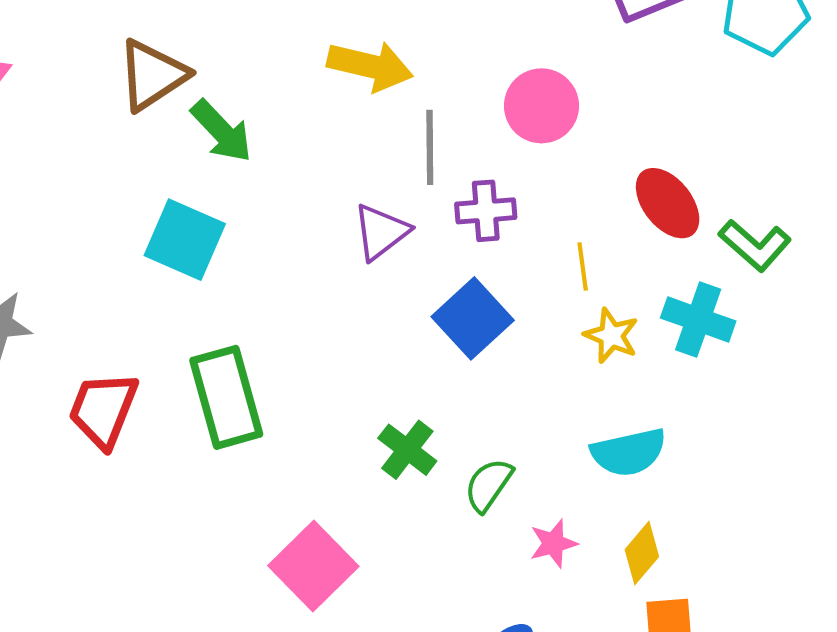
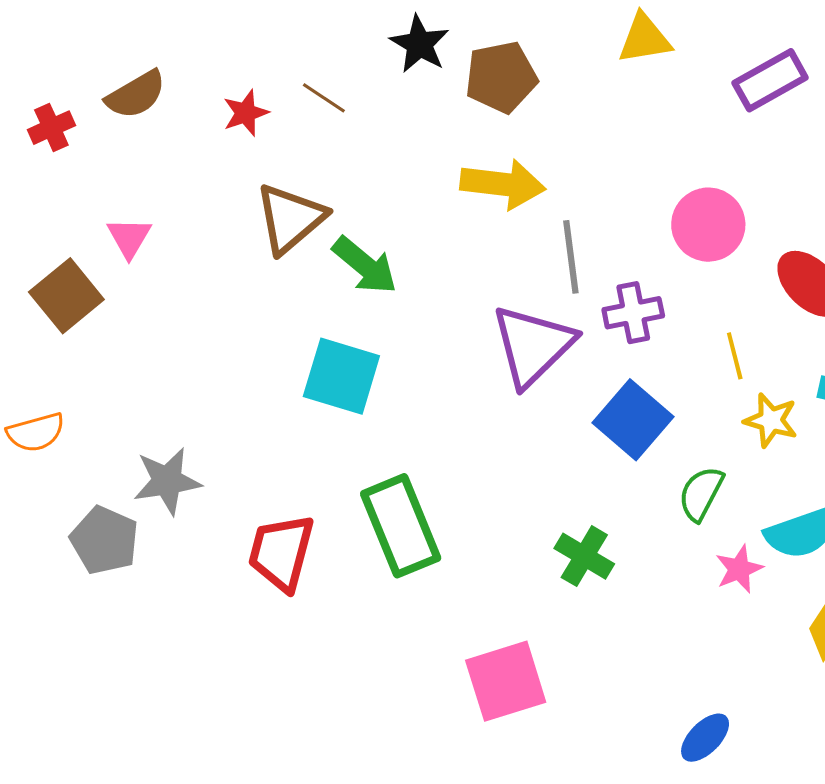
pink circle: (541, 106) -> (708, 225), moved
purple triangle: (381, 232) -> (533, 345), size x1.5
green semicircle: (488, 485) -> (701, 494), moved
pink star: (553, 543) -> (739, 569), moved
pink square: (313, 566) -> (506, 681), turned 34

